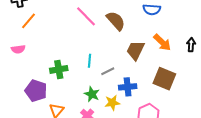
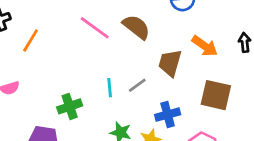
orange line: (28, 21) -> (31, 40), moved
gray line: (108, 71) -> (137, 85), moved

